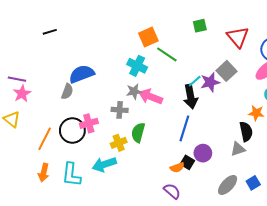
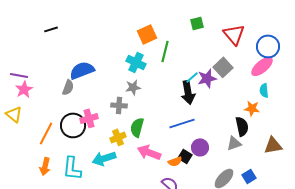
green line: (167, 54) -> (165, 51), turned 70
pink arrow: (150, 97) -> (149, 152), moved
blue line: (184, 128) -> (182, 123), turned 55

